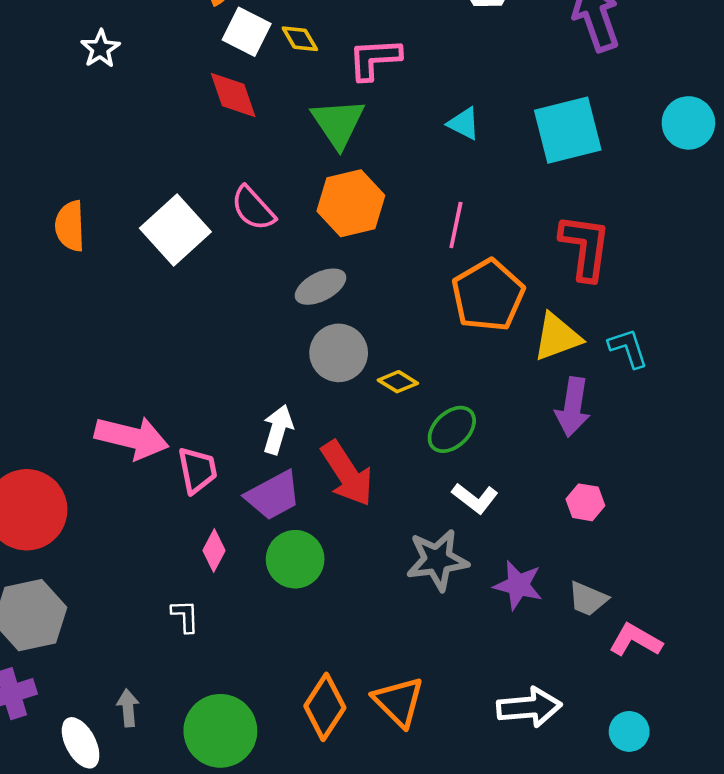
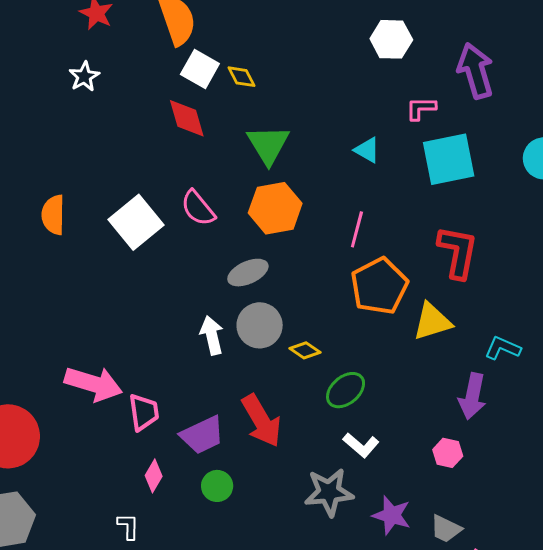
pink L-shape: (374, 59) -> (421, 108), moved, size x0.7
cyan L-shape: (628, 348) -> (503, 348), moved, turned -51
purple arrow: (573, 407) -> (472, 396), moved
white arrow: (278, 429) -> (212, 335), moved, turned -33
green circle: (295, 559) -> (217, 486), size x0.7

